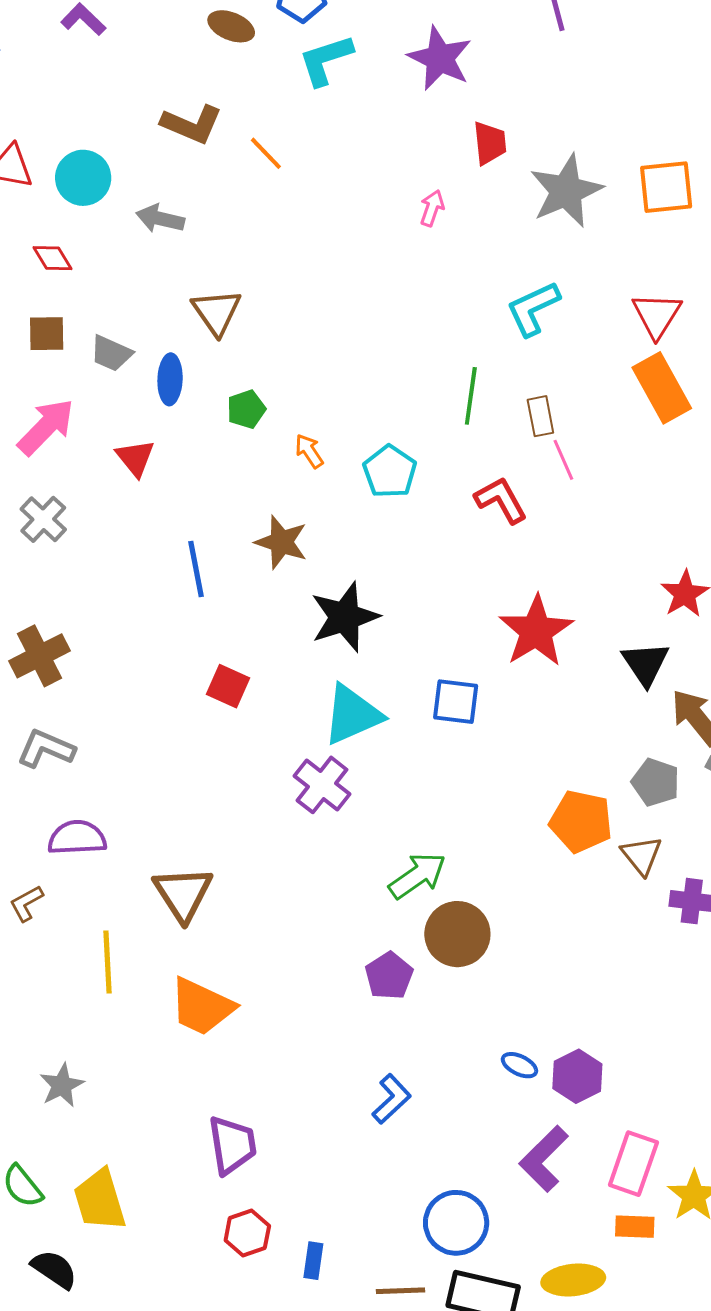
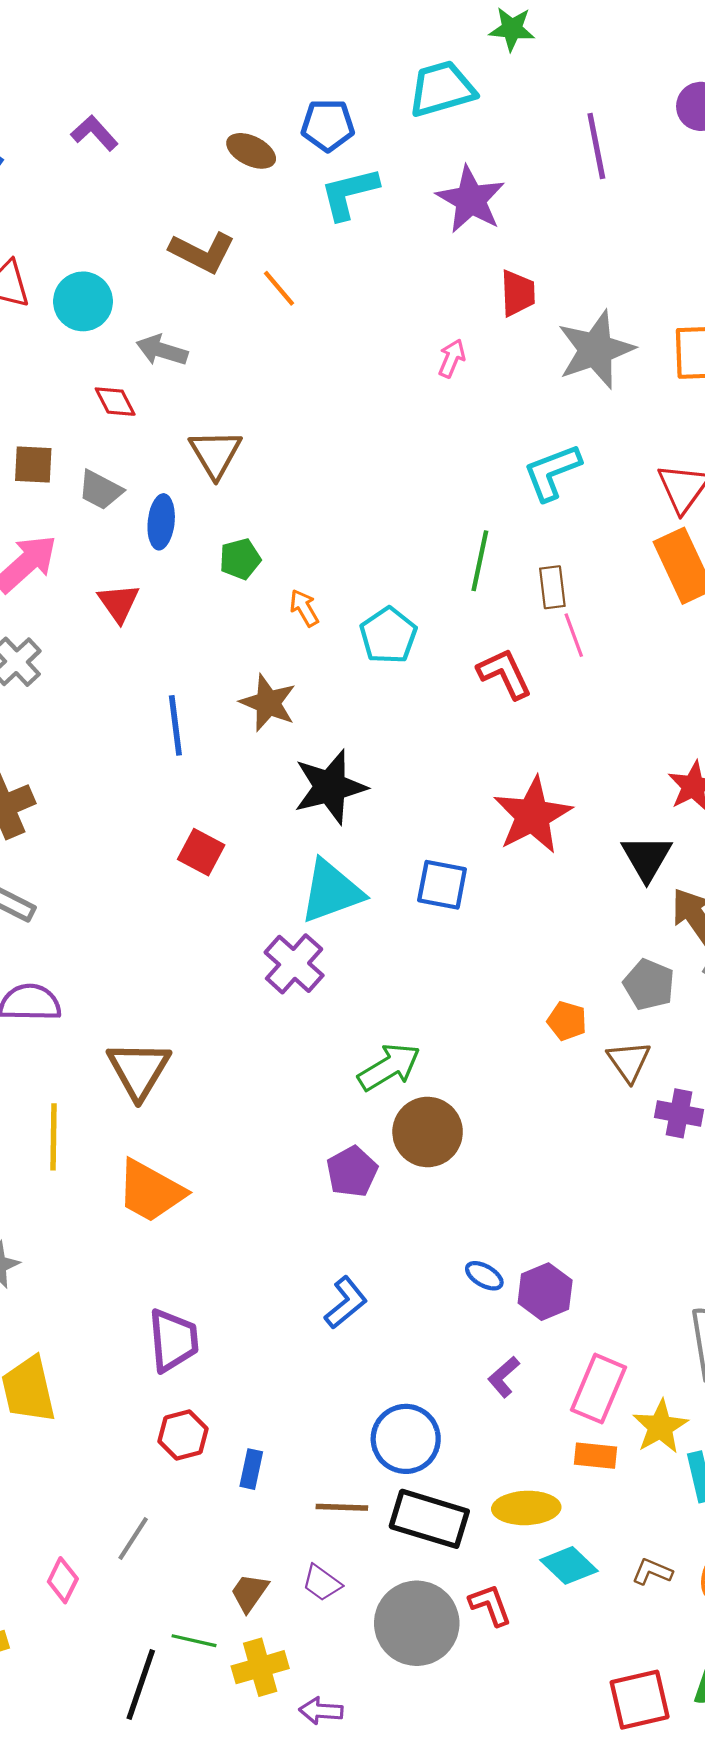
red diamond: (53, 258) -> (115, 402), moved
orange pentagon: (581, 821) -> (567, 1021), size x0.6
purple L-shape: (544, 1159) -> (504, 1377), size x0.6

